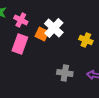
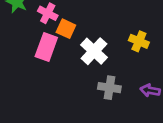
white cross: (54, 28) -> (94, 51), moved
orange square: (42, 34) -> (66, 29), moved

